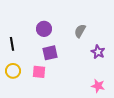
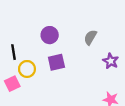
yellow circle: (13, 71) -> (27, 69), moved
pink square: (39, 72) -> (12, 84), moved, turned -32

